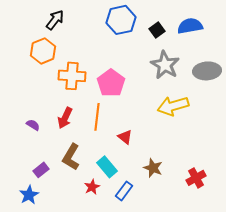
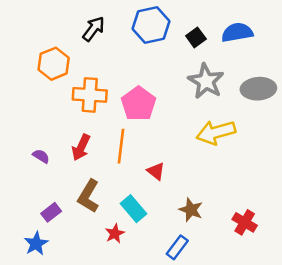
black arrow: (55, 20) -> (94, 29), moved
red cross: (196, 178) -> (245, 222), turned -30
blue rectangle: (124, 191) -> (177, 247), moved

